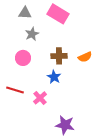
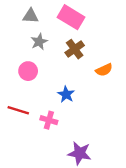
brown cross: (59, 56) -> (75, 49), moved, turned -35
pink cross: (40, 98) -> (49, 120), turned -32

